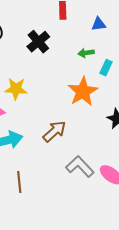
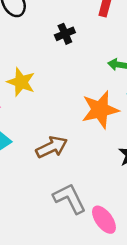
black cross: (38, 42) -> (65, 34), size x0.7

